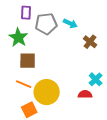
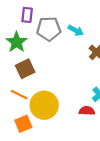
brown square: (28, 61) -> (25, 69), turned -30

